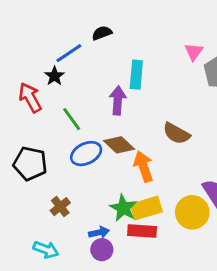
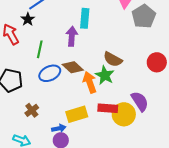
green line: (72, 119) -> (40, 49), turned 48
green star: (123, 208) -> (105, 75), moved
yellow rectangle: (146, 208) -> (77, 114), moved
red rectangle: (142, 231) -> (108, 108), moved

